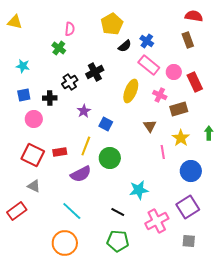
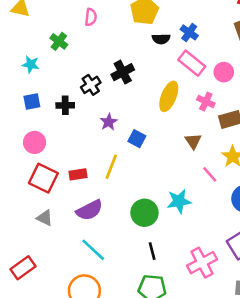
black semicircle: (125, 46) -> (161, 39), turned 40
green cross: (59, 48) -> (59, 41), moved
pink circle: (34, 119) -> (35, 142), moved
pink line: (163, 152) -> (210, 174), turned -32
green circle: (110, 158) -> (144, 213), moved
purple semicircle: (81, 174) -> (89, 210), moved
cyan star: (139, 190) -> (179, 201), moved
red rectangle: (17, 211) -> (23, 268), moved
black line: (118, 212) -> (152, 251), turned 48

